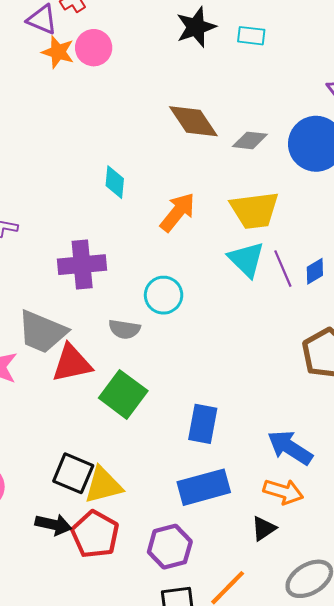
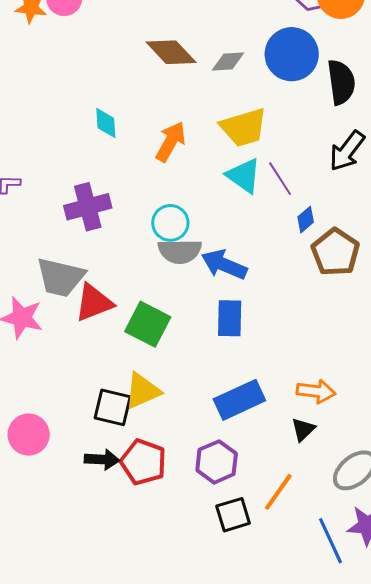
blue diamond: (315, 271) -> (306, 220), moved
gray semicircle: (124, 329) -> (180, 251), moved, size x1.4
blue rectangle: (203, 424) -> (230, 318), moved
blue arrow: (290, 448) -> (224, 265), moved
yellow triangle: (103, 485) -> (142, 391), moved

